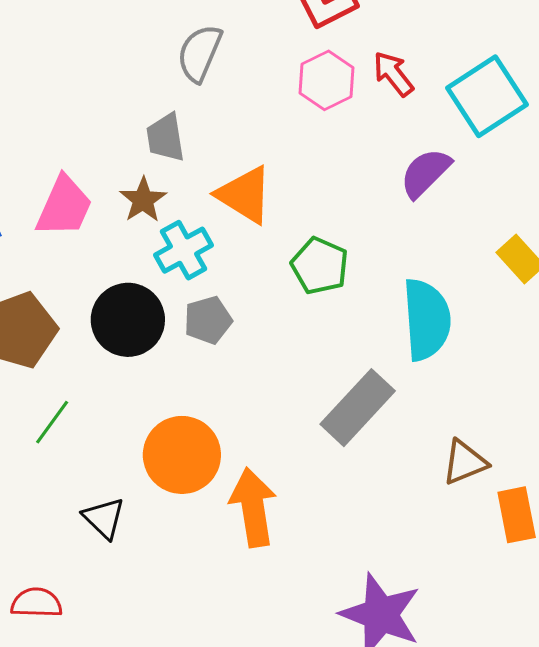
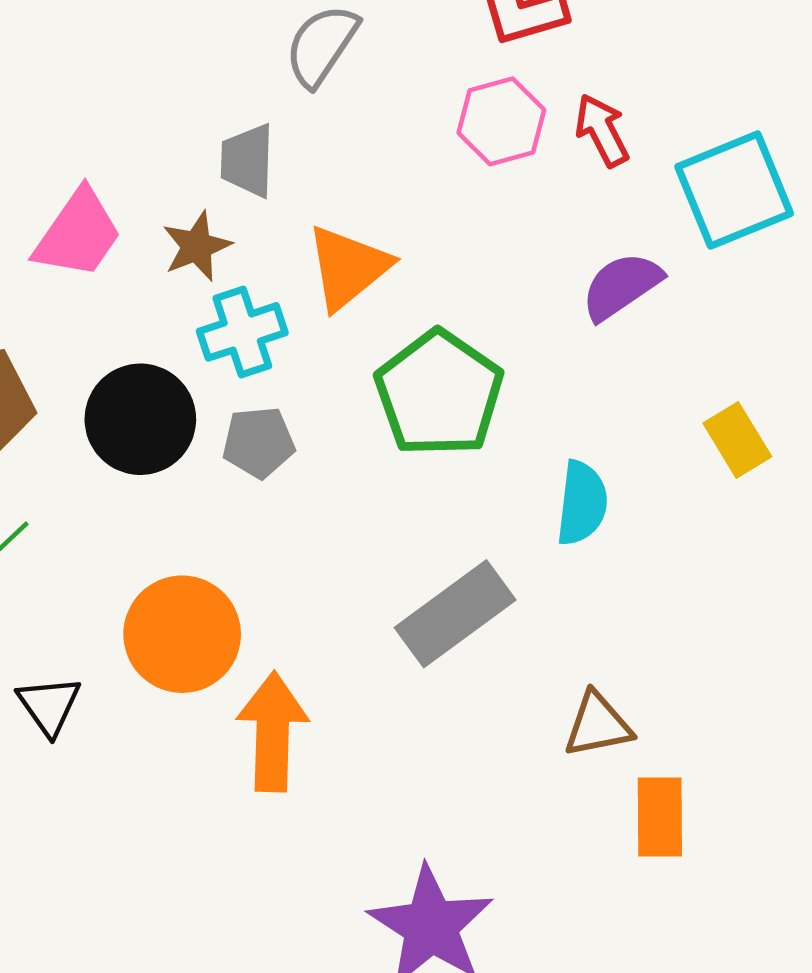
orange triangle: (245, 195) -> (348, 267), turned 38
green pentagon: (320, 266) -> (439, 394), size x1.5
cyan semicircle: (427, 320) -> (582, 503), size x0.7

